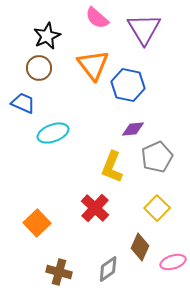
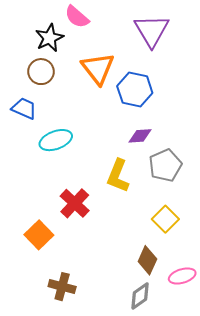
pink semicircle: (97, 18) -> (77, 17), moved
red cross: (95, 208) -> (75, 203), moved
gray diamond: (108, 269) -> (140, 296), moved

